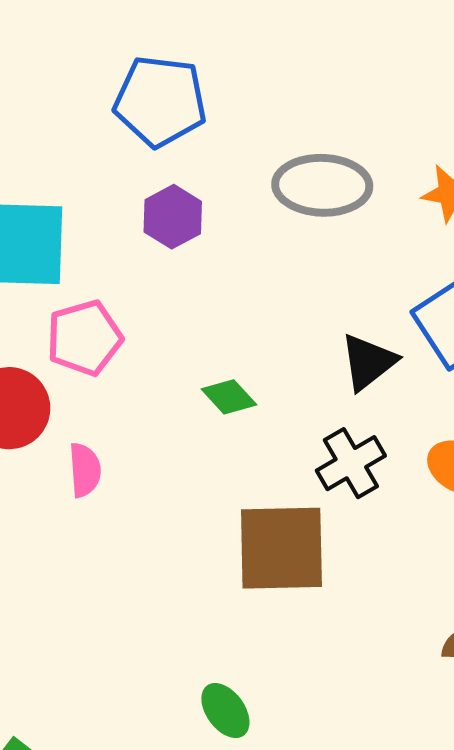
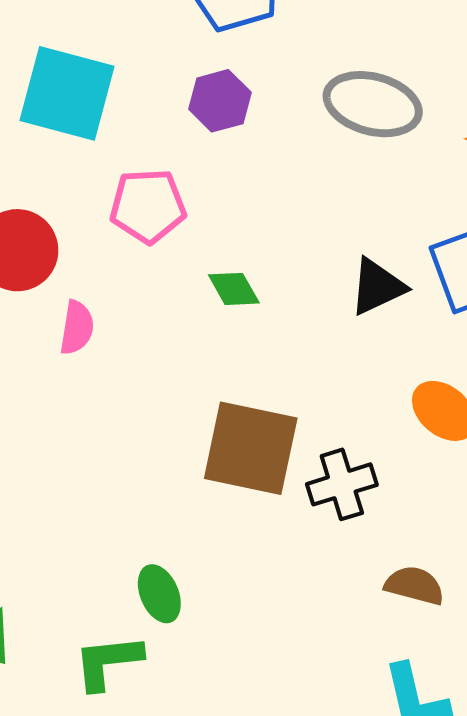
pink pentagon: (84, 338) -> (148, 206), moved
black cross: (351, 463) -> (342, 484), moved

